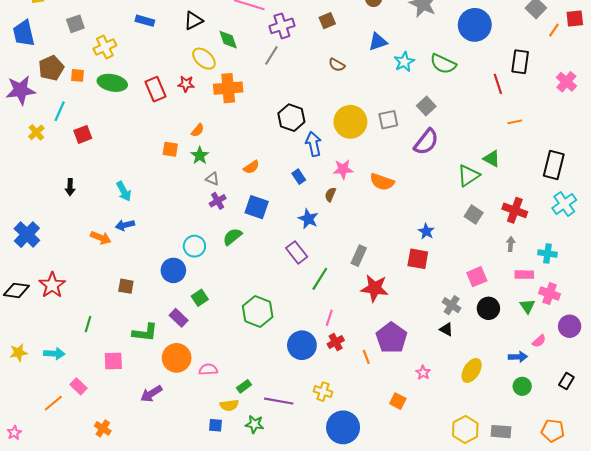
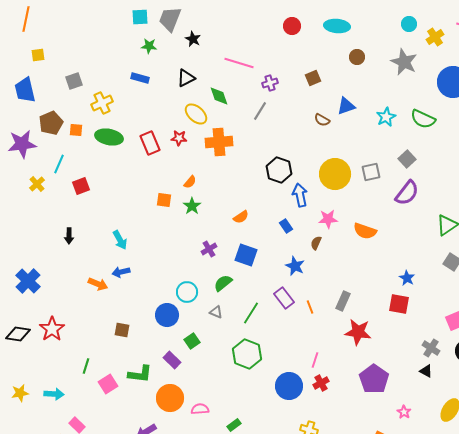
purple cross: (282, 26) -> (270, 83), size x0.7
blue triangle: (378, 42) -> (346, 106), moved
gray triangle: (212, 179) -> (216, 312), moved
green line: (320, 279) -> (251, 313), moved
orange line: (366, 357) -> (310, 307), moved
pink square: (113, 361) -> (108, 384), moved, turned -30

